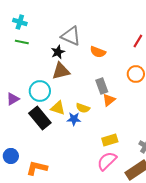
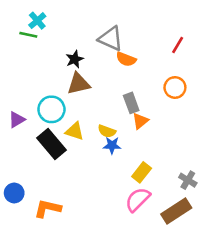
cyan cross: (20, 22) -> (37, 21), moved, turned 32
gray triangle: (71, 36) -> (111, 39), moved
green line: (22, 42) -> (28, 35), moved
blue star: (74, 119) -> (112, 145), moved
yellow rectangle: (110, 140) -> (142, 172), turned -35

